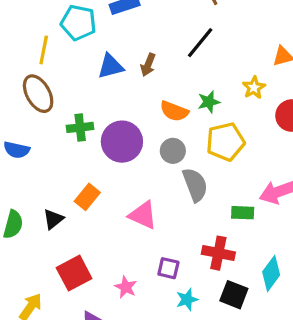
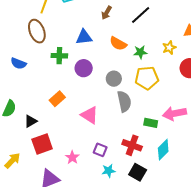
brown arrow: (148, 65) -> (107, 13), moved
blue triangle: (111, 66) -> (84, 37), moved
orange semicircle: (174, 111) -> (118, 44), moved
purple circle: (122, 142) -> (84, 68), size x0.7
black triangle: (53, 219) -> (31, 121), moved
cyan diamond: (271, 273) -> (163, 150), moved

